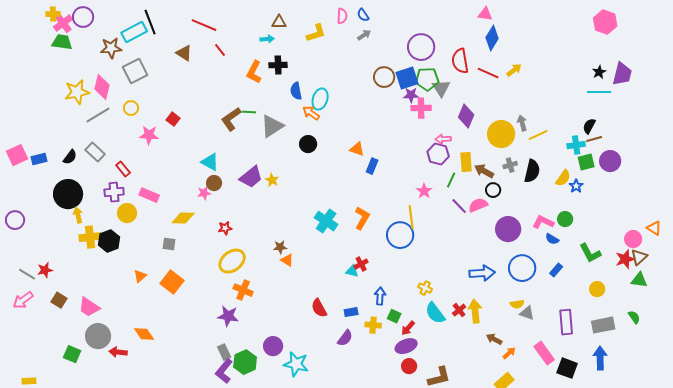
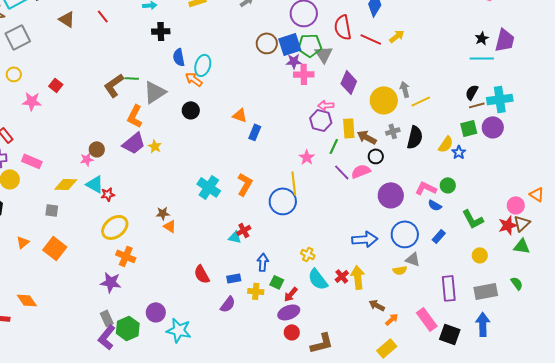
orange L-shape: (254, 72) -> (135, 116), moved
cyan cross: (576, 145) -> (500, 99), moved, size x1.4
cyan triangle: (210, 162) -> (95, 184), moved
gray triangle: (527, 313) -> (413, 259), moved

